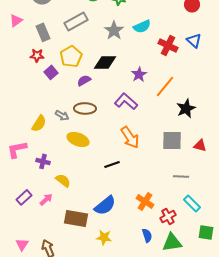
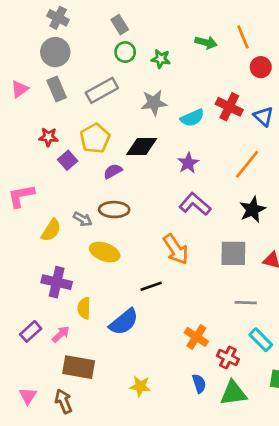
cyan semicircle: (142, 26) -> (192, 118), moved
gray star: (114, 30) -> (154, 103), turned 30
gray rectangle: (43, 32) -> (57, 89), moved
red cross: (168, 45) -> (229, 107), moved
orange line: (165, 86) -> (247, 164), moved
purple L-shape: (126, 101) -> (195, 204), moved
pink L-shape: (17, 149) -> (21, 196), moved
purple cross: (43, 161) -> (57, 282), size x1.5
yellow semicircle: (63, 180) -> (84, 308), turned -126
blue semicircle: (105, 205) -> (124, 322), moved
red cross: (168, 216) -> (228, 357), turned -35
brown rectangle: (76, 218) -> (79, 367), moved

